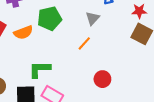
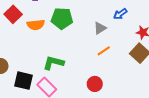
orange line: (84, 43) -> (104, 51), moved
green L-shape: (40, 69) -> (53, 63), moved

